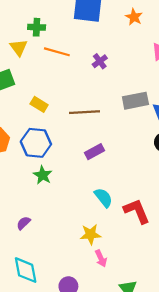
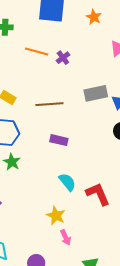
orange line: (57, 52) -> (37, 51), moved
purple rectangle: (95, 152) -> (59, 140), turned 42
yellow star: (91, 234) -> (56, 216), turned 30

